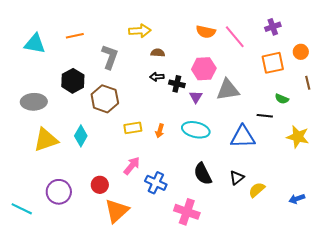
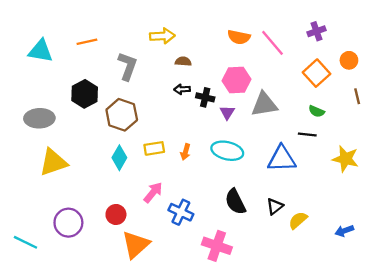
orange square: (273, 63) -> (317, 73), turned -30
green semicircle: (282, 99) -> (317, 111), moved
cyan diamond: (81, 136) -> (119, 158), moved

